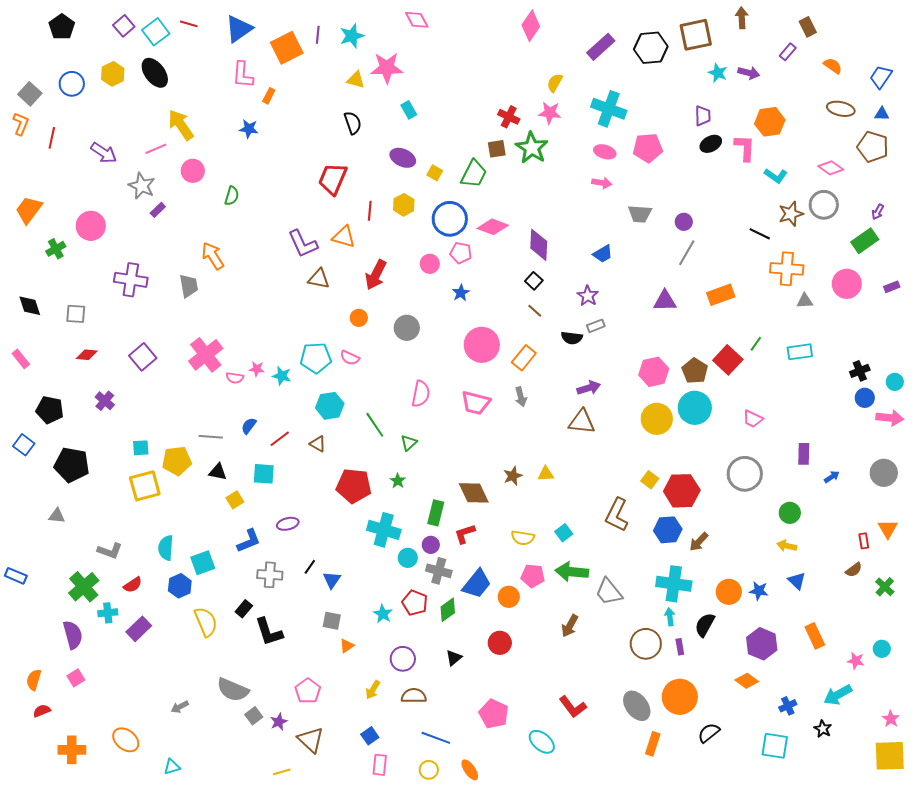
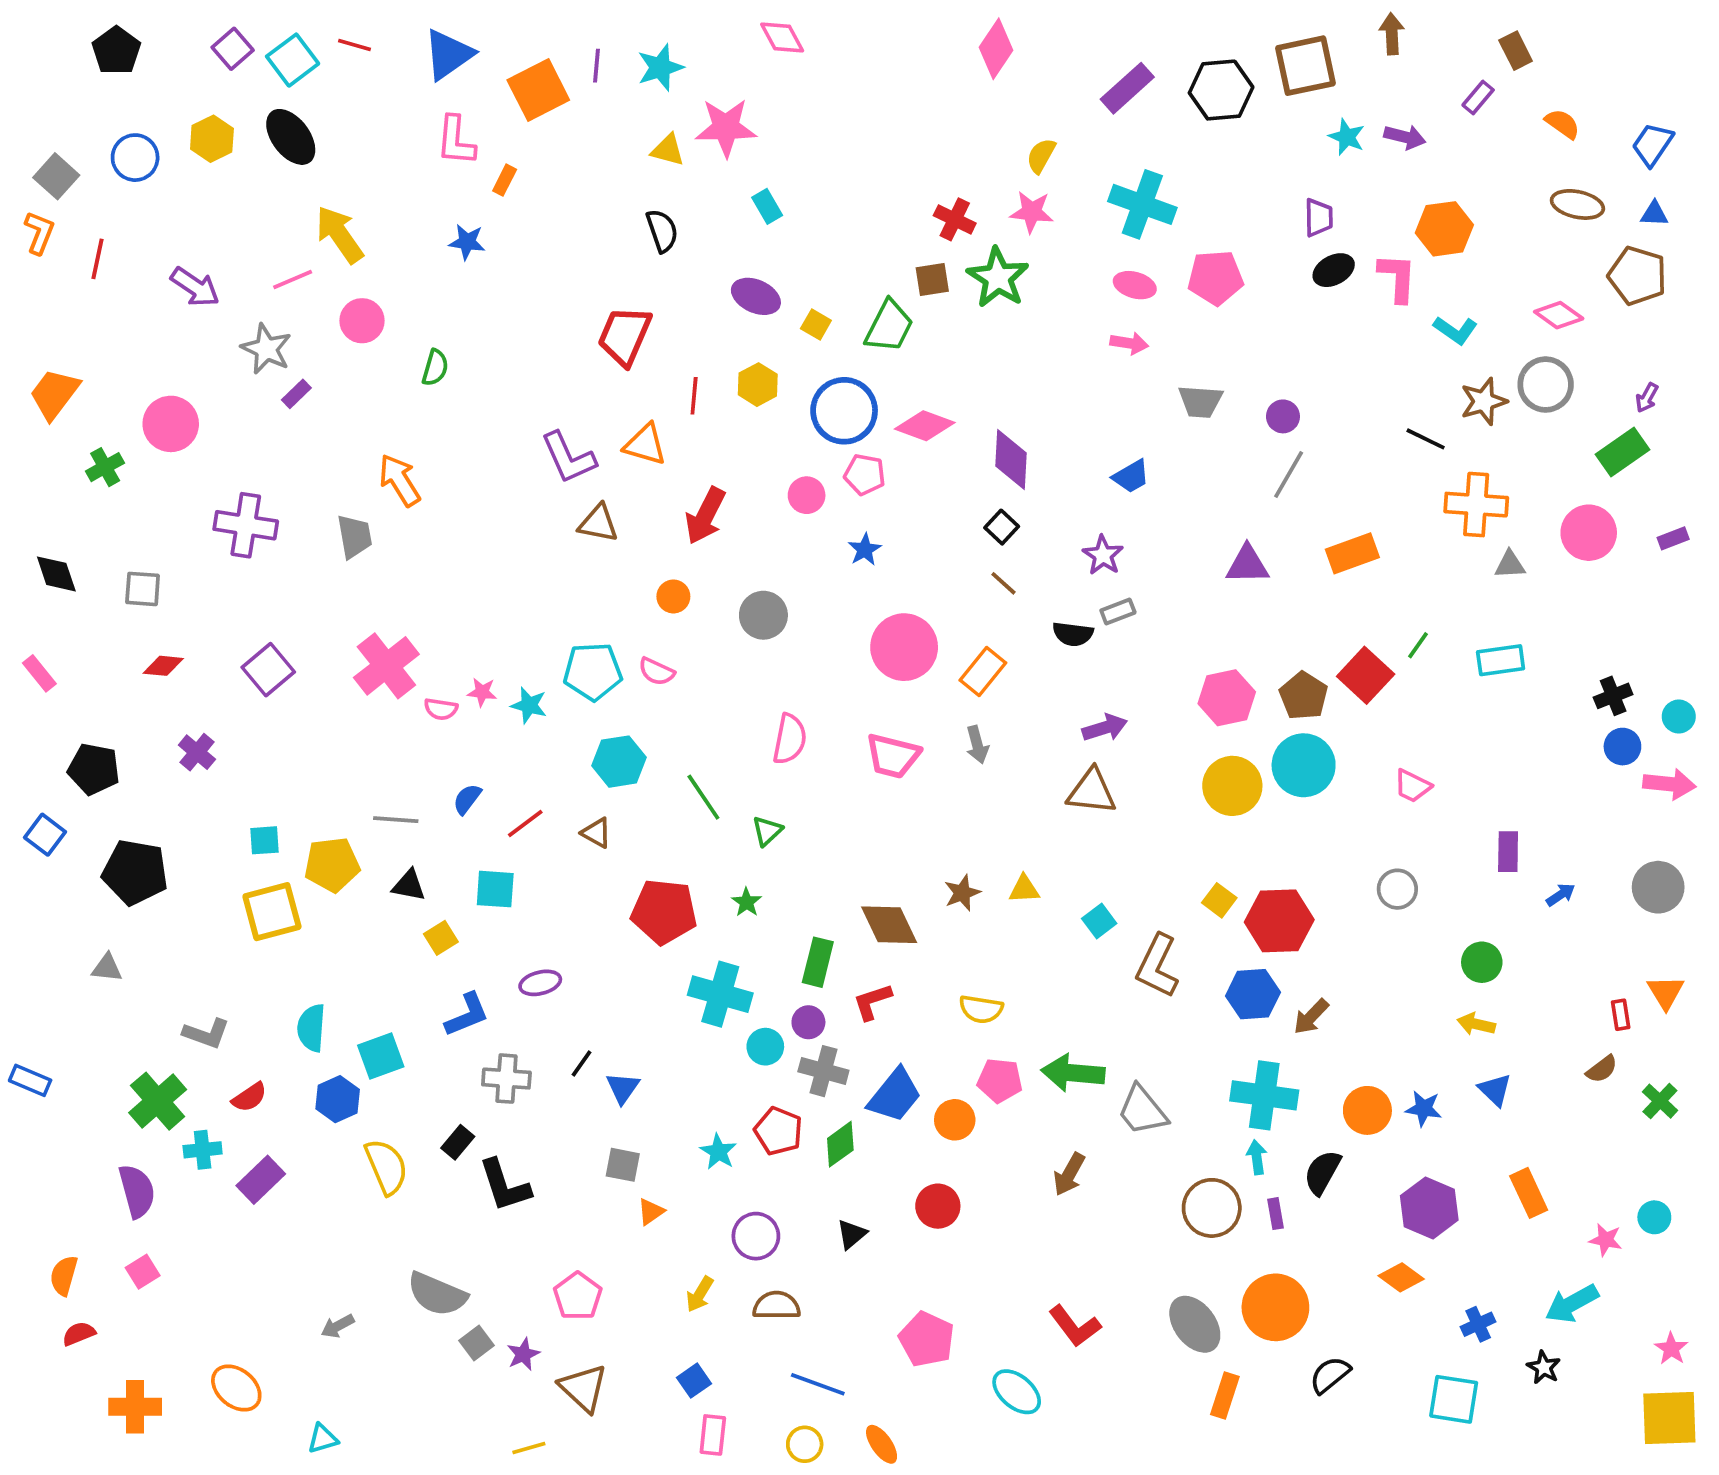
gray circle: (745, 474) -> (1397, 889), size x0.6
cyan square: (564, 533) -> (1099, 921), moved

